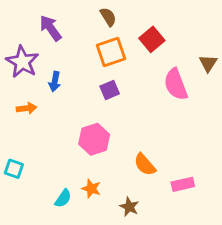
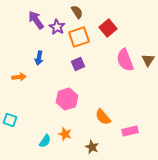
purple star: (22, 62) -> (57, 27), moved, size x0.7
brown triangle: (208, 63) -> (148, 60), moved

